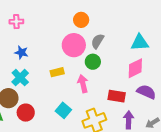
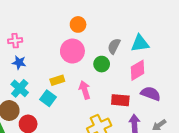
pink cross: (16, 22) -> (15, 41), moved
gray semicircle: (98, 41) -> (114, 46), moved
green circle: (93, 62) -> (102, 64), moved
cyan square: (63, 110) -> (48, 98), moved

